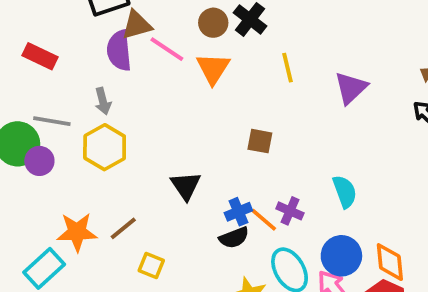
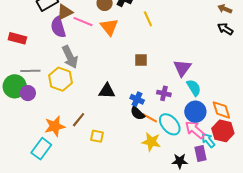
purple triangle: (351, 88) -> (182, 68), moved
gray arrow: (103, 101) -> (70, 57), moved, size x1.6
black triangle: (186, 186) -> (107, 91), turned -42
cyan semicircle: (345, 192) -> (194, 88), moved
blue cross: (238, 212) -> (137, 99), turned -32
orange line: (264, 220) -> (150, 118), moved
black semicircle: (234, 238) -> (137, 113), turned 77

